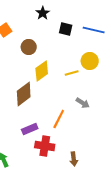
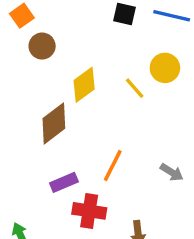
brown circle: (29, 47) -> (42, 46), moved
yellow line: (72, 73) -> (135, 88), turned 64
gray arrow: (83, 103) -> (172, 172), moved

